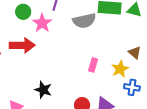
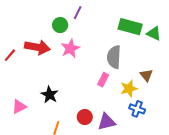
green circle: (23, 12) -> (60, 25), moved
gray semicircle: (84, 21) -> (114, 57), moved, turned 95
pink star: (42, 23) -> (70, 48), moved

